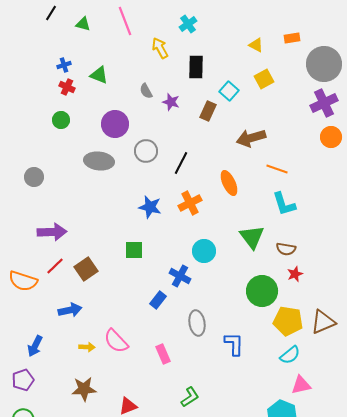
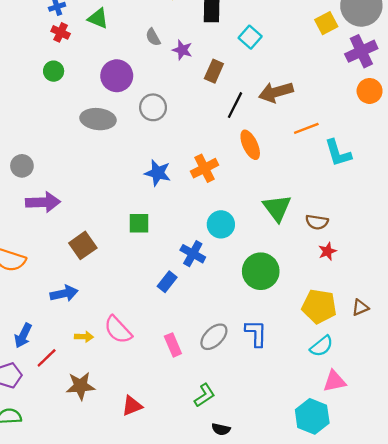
yellow square: (264, 79) -> (326, 23), moved
brown rectangle: (208, 111) -> (214, 71), moved
black line: (181, 163) -> (235, 105), moved
orange line: (277, 169) -> (306, 128), turned -40
gray circle: (34, 177) -> (22, 166), moved
cyan L-shape: (284, 204) -> (338, 153), moved
red line: (55, 266) -> (47, 358), moved
green circle: (262, 291) -> (261, 271), moved
brown triangle: (323, 322) -> (360, 307), size x0.6
gray ellipse: (197, 323) -> (214, 337), moved, turned 55

